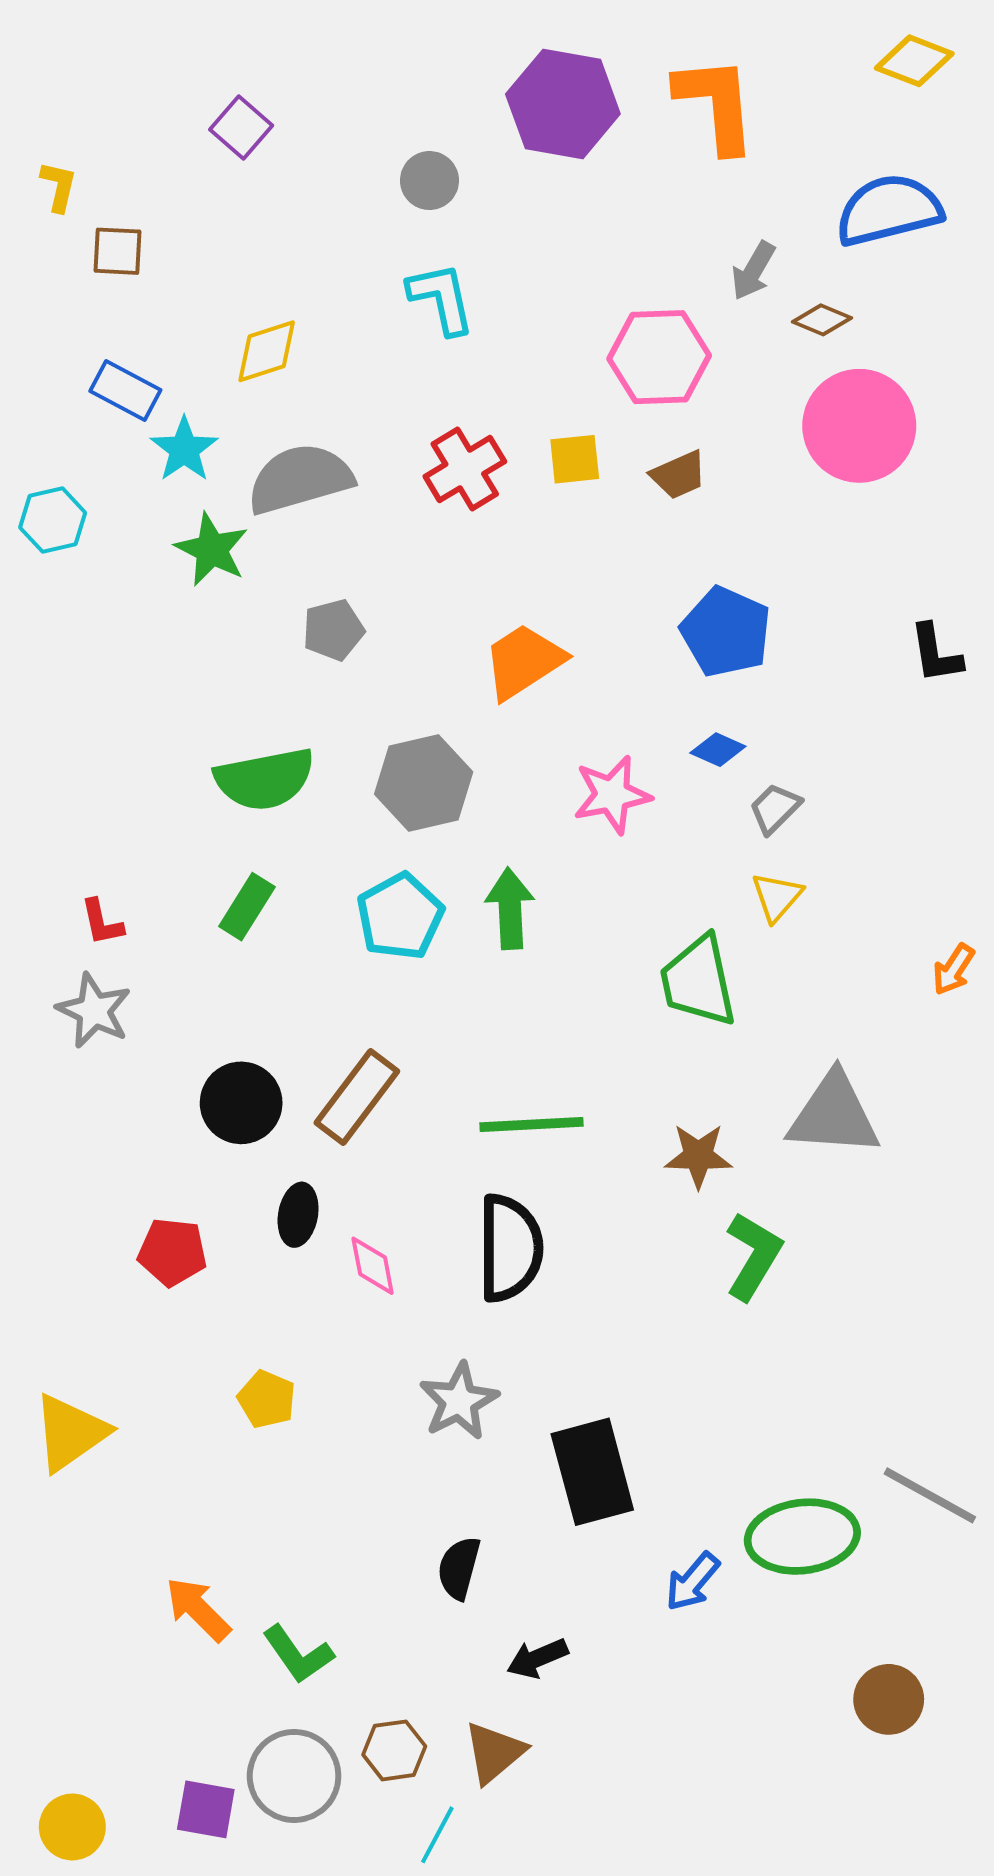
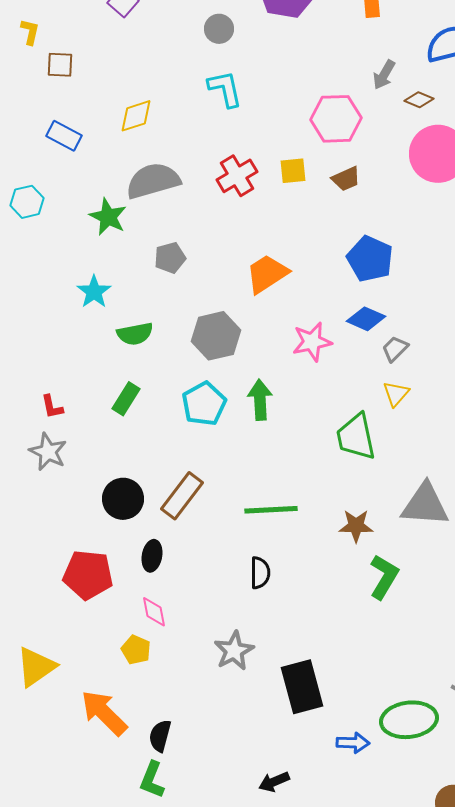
cyan star: (184, 449) -> (94, 292), moved
blue diamond: (718, 750) -> (366, 319), size x1.4
green semicircle: (265, 779) -> (135, 334), size x0.7
black semicircle: (510, 1248) -> (260, 573), size x0.6
red pentagon: (172, 1252) -> (88, 575), size x1.4
pink diamond: (373, 1266) -> (154, 612), moved
black semicircle: (459, 1568) -> (160, 736), moved
blue arrow: (692, 1582) -> (353, 743), turned -128
orange arrow: (198, 1609) -> (104, 713), moved, size x1.4
green L-shape: (298, 1654) -> (152, 780), turned 57

